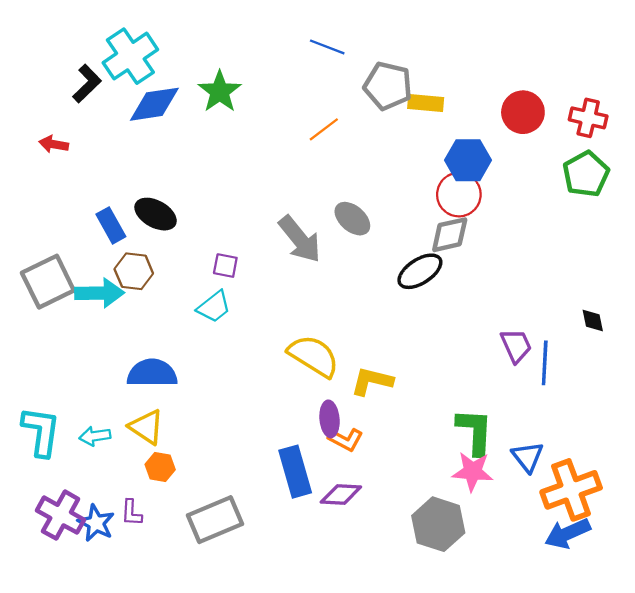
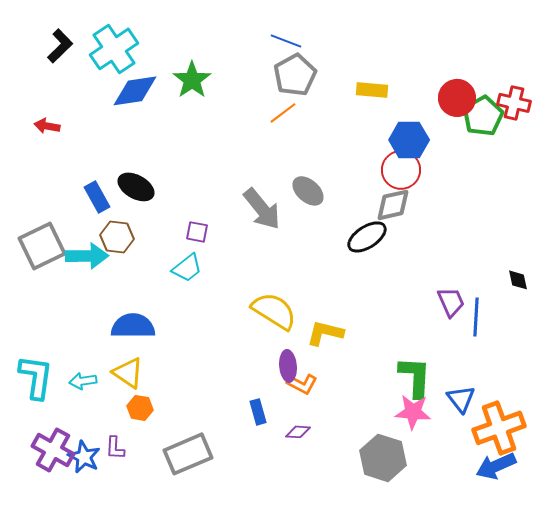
black L-shape: (87, 84) -> (60, 46), moved
gray pentagon: (388, 86) -> (295, 75), moved, turned 30
green pentagon: (586, 174) -> (483, 116), moved
blue rectangle: (295, 472) -> (258, 412), size x0.6
purple diamond: (341, 494) -> (298, 432), size x0.7

